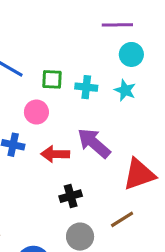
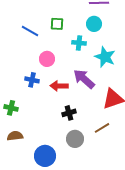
cyan circle: (131, 54) -> (94, 24), moved
green square: (52, 79) -> (57, 24), moved
cyan star: (125, 90) -> (105, 57), moved, size x1.5

